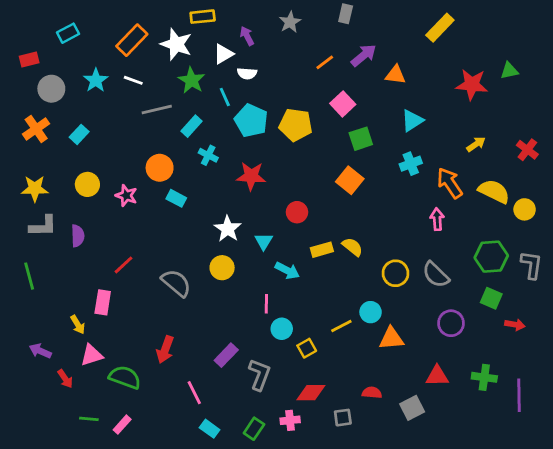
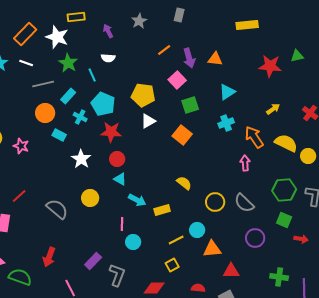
yellow rectangle: (440, 28) -> (247, 25), turned 40
white triangle: (223, 54) -> (148, 121), moved
purple arrow: (364, 55) -> (189, 58), moved, turned 114
cyan pentagon: (251, 121) -> (103, 104), moved
orange circle: (160, 168) -> (45, 113), moved
cyan rectangle: (176, 198) -> (59, 135), moved
red circle: (297, 212) -> (117, 159), moved
white star: (228, 229) -> (81, 159), moved
cyan triangle: (264, 241) -> (120, 179), turned -32
yellow rectangle: (322, 250) -> (162, 210), moved
yellow square: (307, 348) -> (172, 265), moved
red triangle: (437, 376) -> (231, 271), moved

